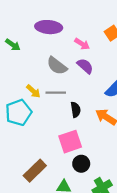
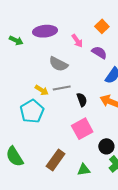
pink arrow: (82, 44) -> (77, 41), turned 32
green arrow: (13, 45) -> (16, 41), moved
purple semicircle: (85, 66) -> (99, 52), moved
black circle: (81, 164) -> (106, 146), moved

